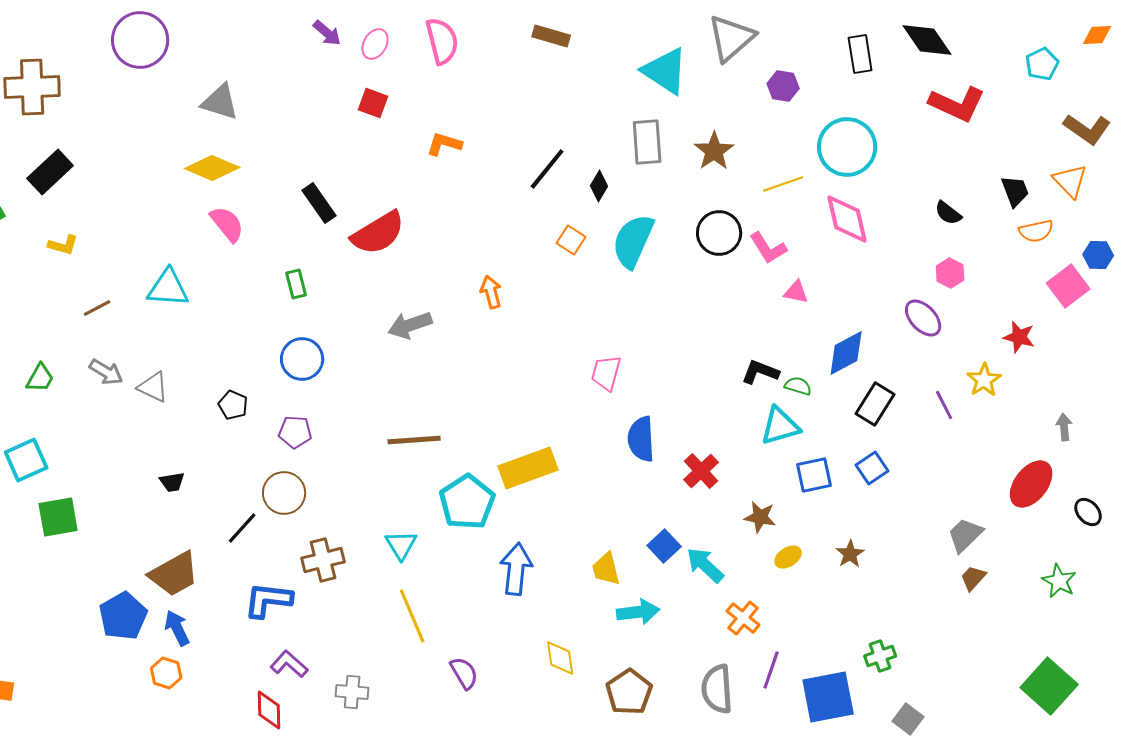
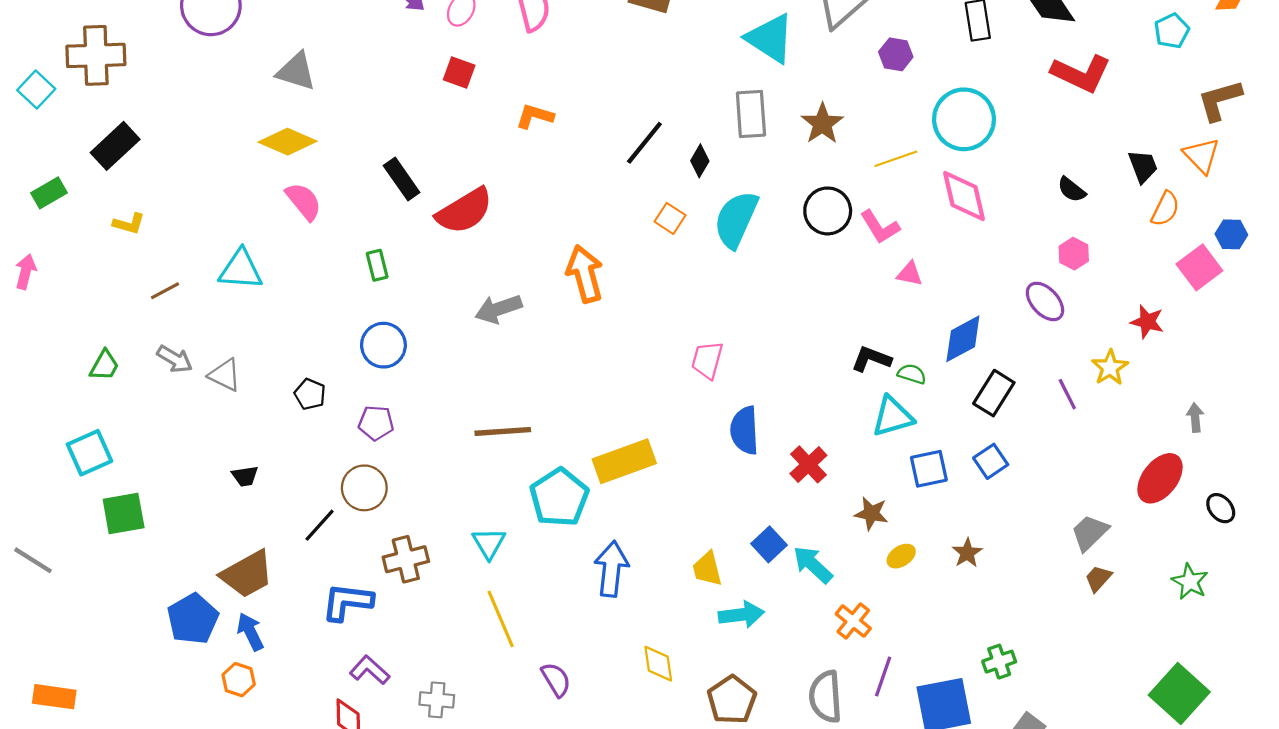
brown L-shape: (1087, 129) -> (1220, 100), turned 129
orange semicircle: (1036, 231) -> (1165, 209), turned -52
orange arrow: (491, 292) -> (585, 274), size x1.6

